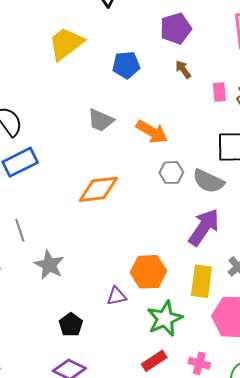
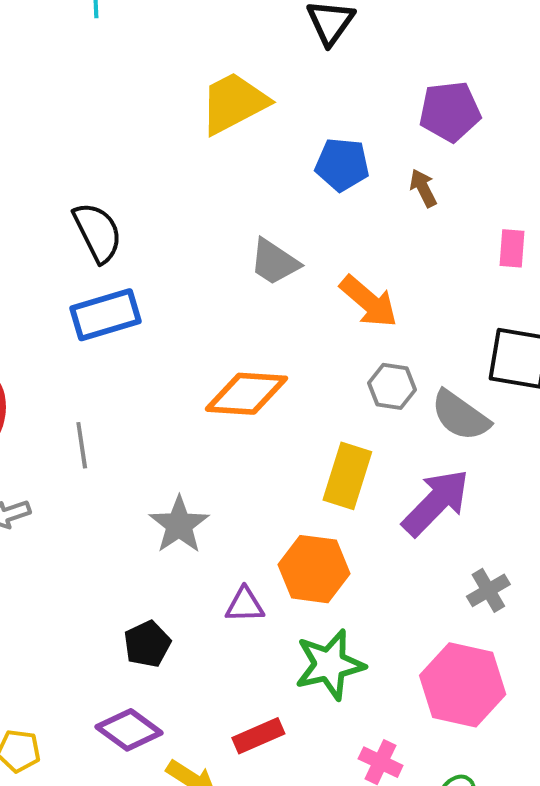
brown arrow: (183, 69) -> (423, 188), moved
gray star: (49, 265) -> (179, 525), moved
yellow rectangle: (201, 281) -> (347, 476), moved
red rectangle: (154, 361) -> (258, 736), moved

